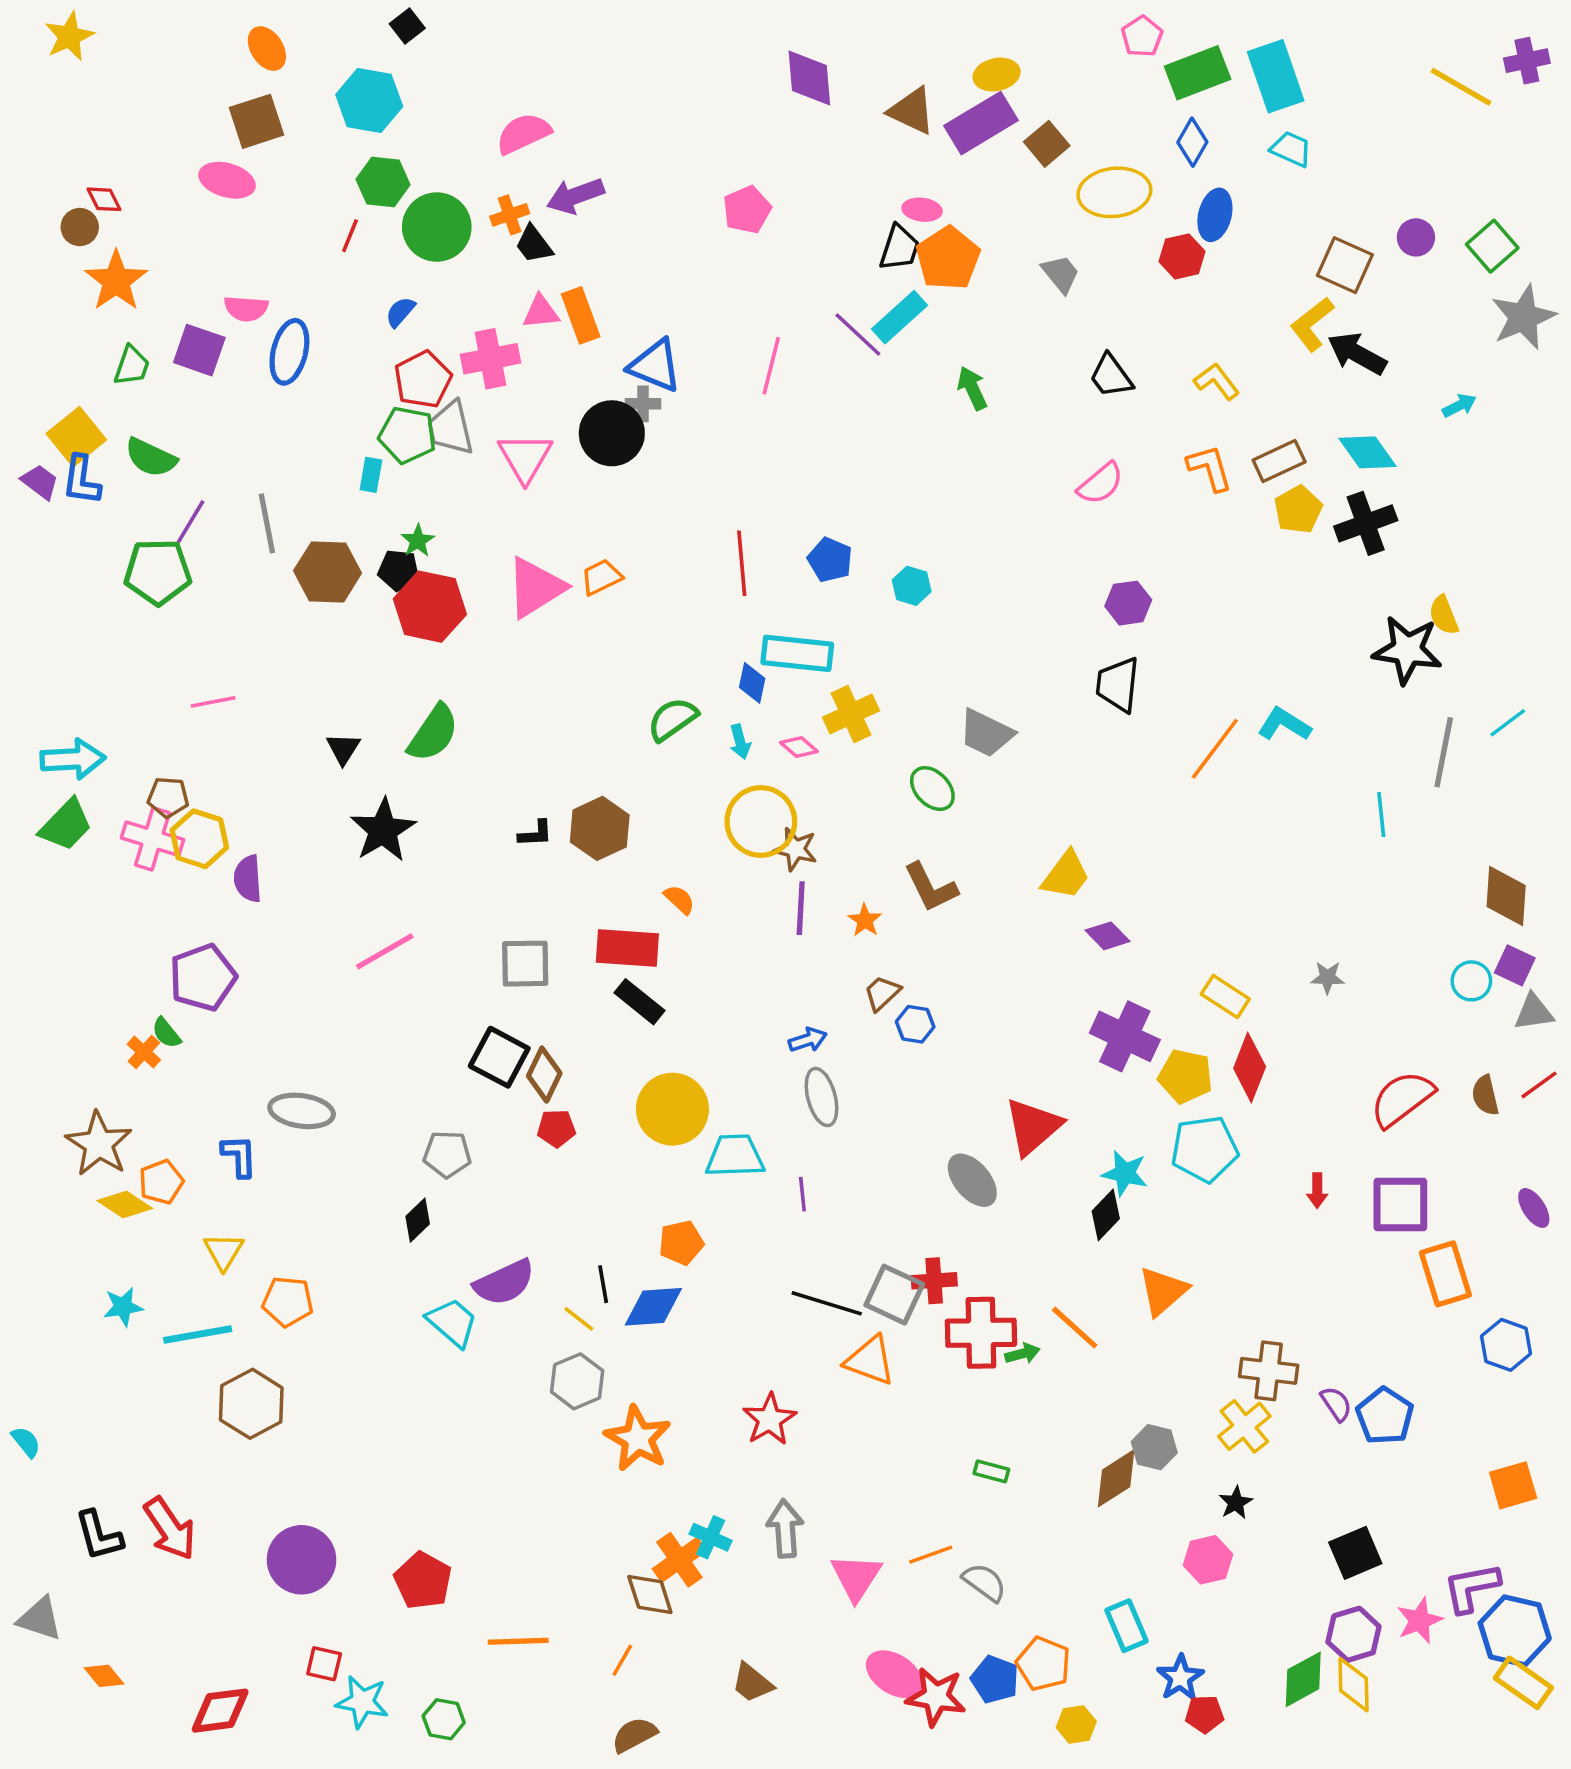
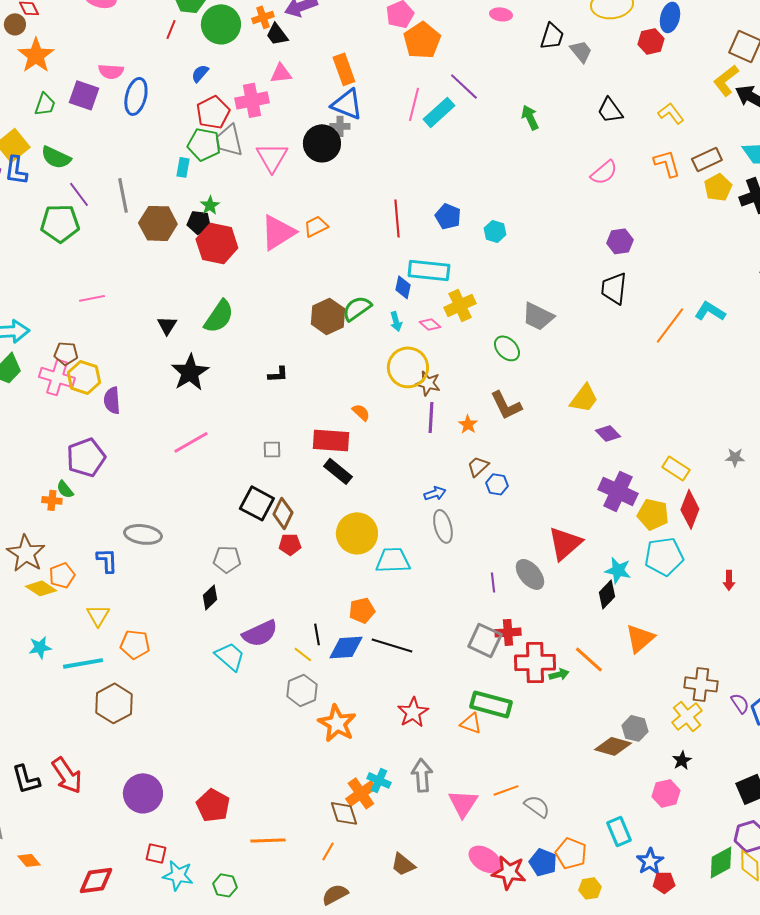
black trapezoid: (899, 248) -> (552, 36), moved
orange pentagon: (948, 258) -> (422, 40), moved
orange rectangle: (581, 315) -> (344, 69), moved
cyan rectangle: (899, 317) -> (439, 112), moved
purple line: (191, 522) -> (79, 194), turned -68
brown hexagon: (600, 828) -> (328, 316), moved
gray square: (525, 964) -> (272, 449), size x0.6
orange cross: (144, 1052) -> (52, 500), turned -36
purple line: (802, 1194) -> (493, 582), moved
black line: (827, 1303) -> (392, 645), moved
orange triangle: (870, 1360) -> (471, 723), moved, size x0.7
green rectangle: (991, 1471) -> (491, 704), moved, size x2.0
brown diamond: (1116, 1478) -> (613, 746), turned 48

